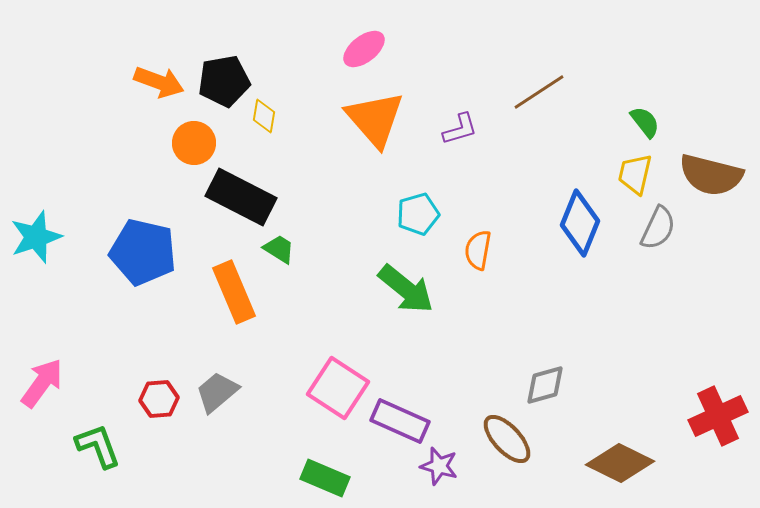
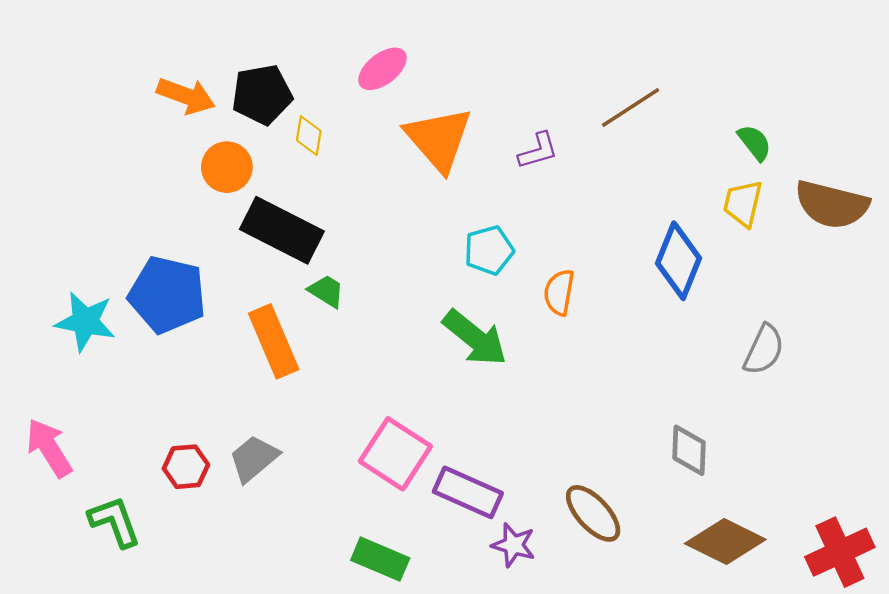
pink ellipse: (364, 49) -> (382, 69), moved
gray semicircle: (658, 228) -> (764, 350), moved
cyan star: (36, 237) -> (85, 322), moved, turned 30
pink arrow: (42, 383) -> (49, 448), turned -68
gray diamond: (545, 385) -> (689, 450), moved, turned -72
red cross: (718, 416) -> (840, 552), moved

